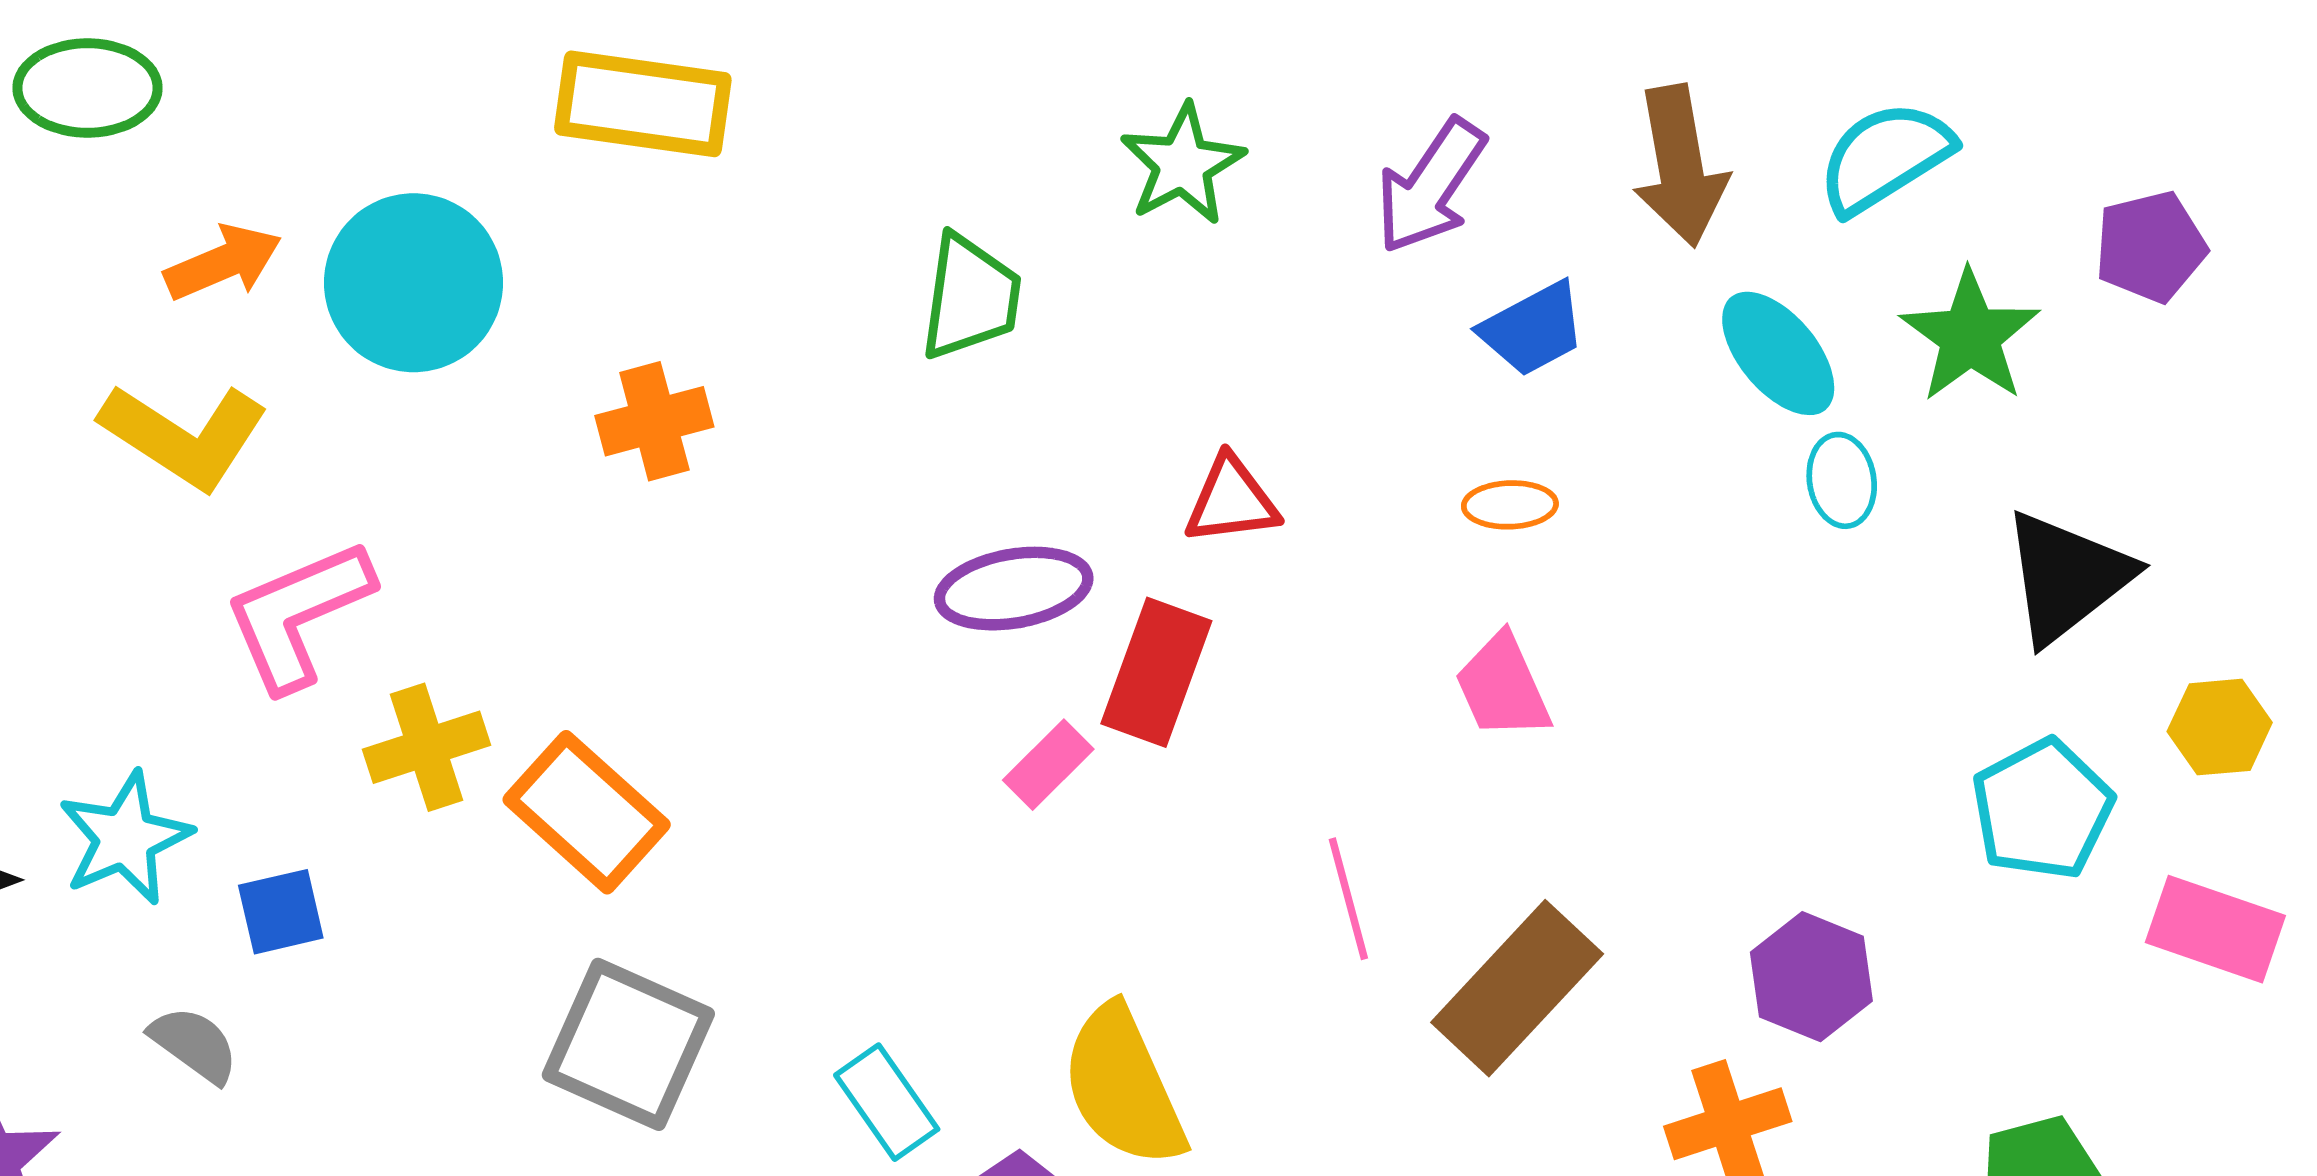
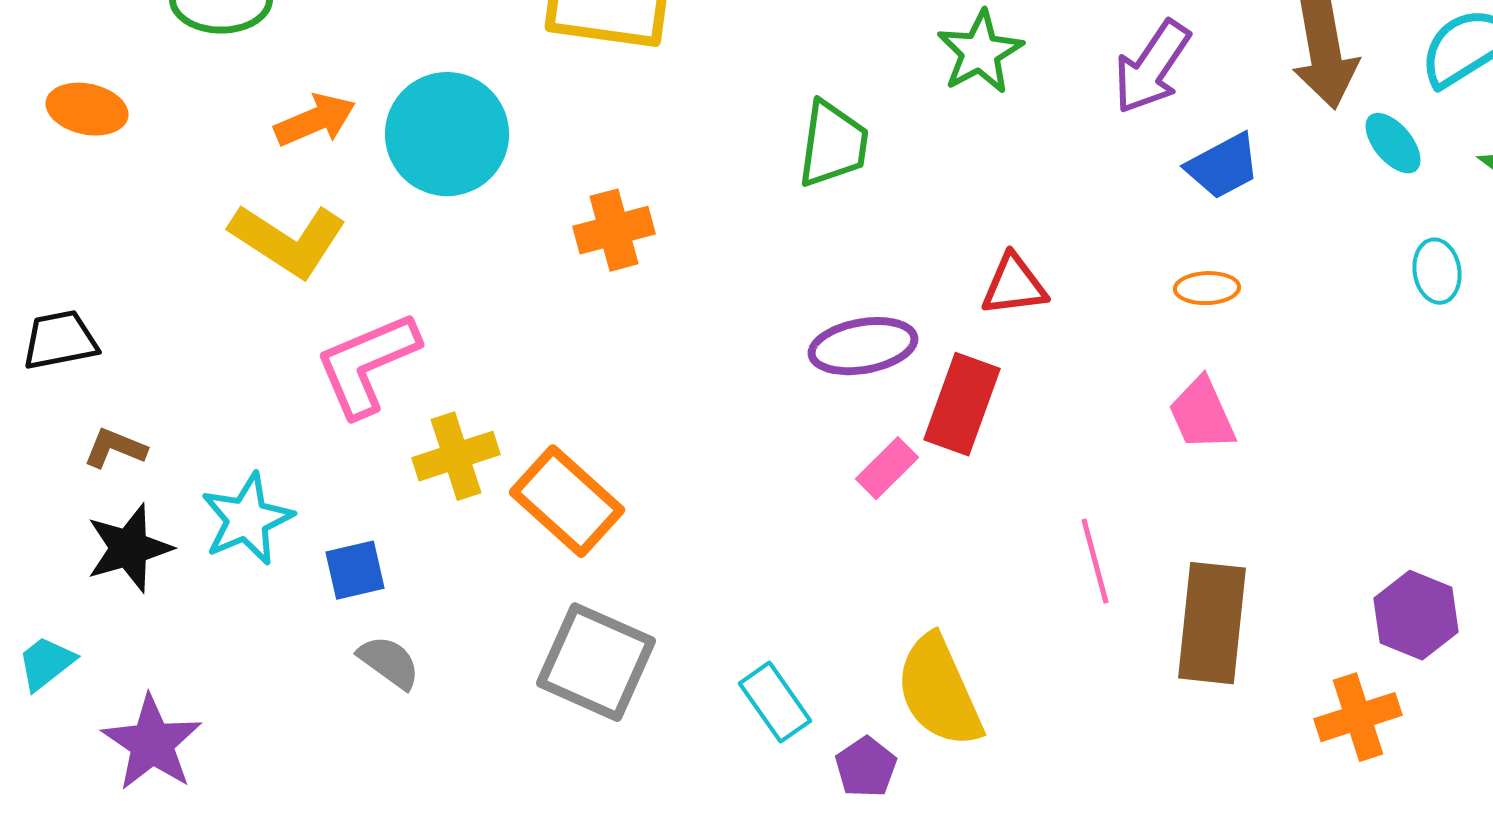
cyan ellipse: (1778, 353) -> (1393, 143), moved, size x0.7
brown rectangle: (1517, 988) -> (1212, 623), turned -37
gray semicircle: (194, 1044) -> (389, 662), moved

